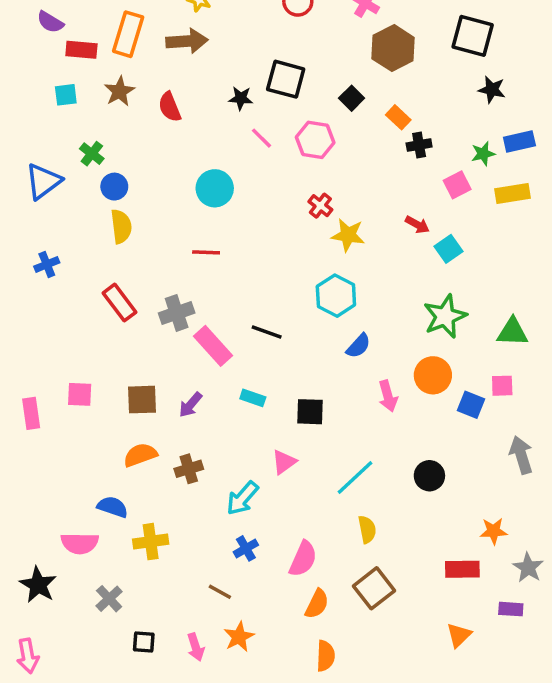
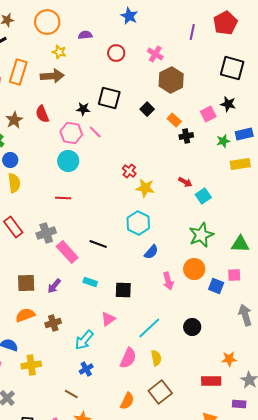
black square: (473, 36) -> (232, 68), moved
brown star: (119, 91) -> (14, 120), moved
pink hexagon: (315, 140) -> (71, 133), moved
pink square: (457, 185) -> (208, 114), moved
pink semicircle: (303, 559) -> (128, 358), moved

